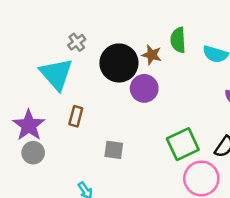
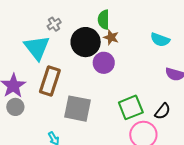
green semicircle: (178, 40) -> (104, 20), moved
brown rectangle: (76, 116) -> (50, 81), size x1.8
gray square: (114, 150) -> (77, 109), size x1.8

